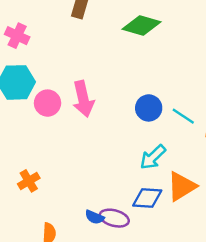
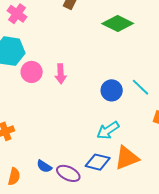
pink arrow: (83, 99) -> (61, 74), size x0.7
cyan line: (183, 116) -> (141, 87), moved
blue semicircle: (95, 217) -> (44, 166), moved

